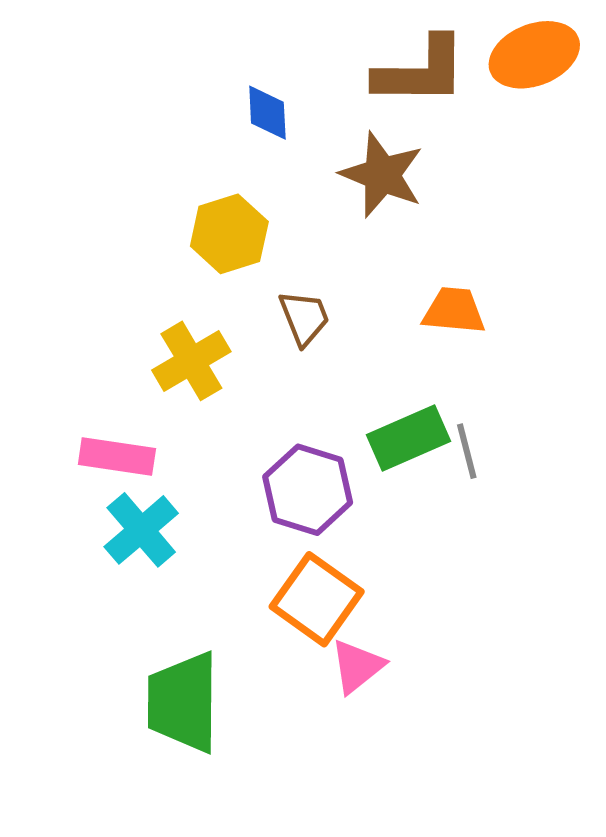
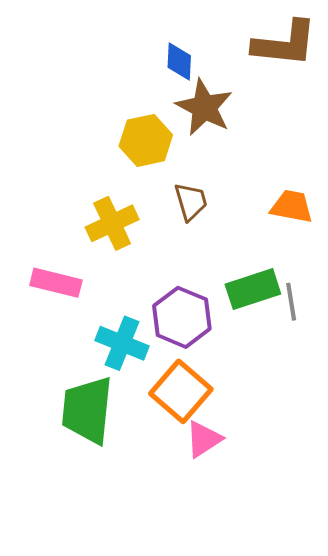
brown star: (382, 175) -> (204, 107), moved
cyan cross: (141, 530) -> (122, 343), moved, turned -33
green trapezoid: (183, 702) -> (87, 410), moved

